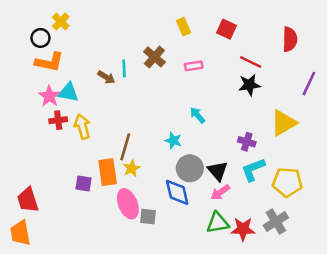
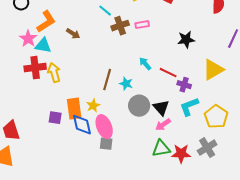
brown cross: (154, 57) -> (120, 26), moved, turned 30
orange L-shape: (49, 62) -> (46, 22), moved, turned -45
red line: (251, 62) -> (168, 73), moved
cyan line: (124, 68) -> (105, 11), moved, turned -48
pink star: (49, 96) -> (28, 39), moved
red cross: (58, 120) -> (35, 68), size x1.5
brown line: (125, 147) -> (107, 80), moved
yellow pentagon: (287, 182) -> (216, 117), turned 30
blue diamond: (177, 192) -> (82, 125), moved
pink ellipse: (128, 204) -> (104, 127), moved

